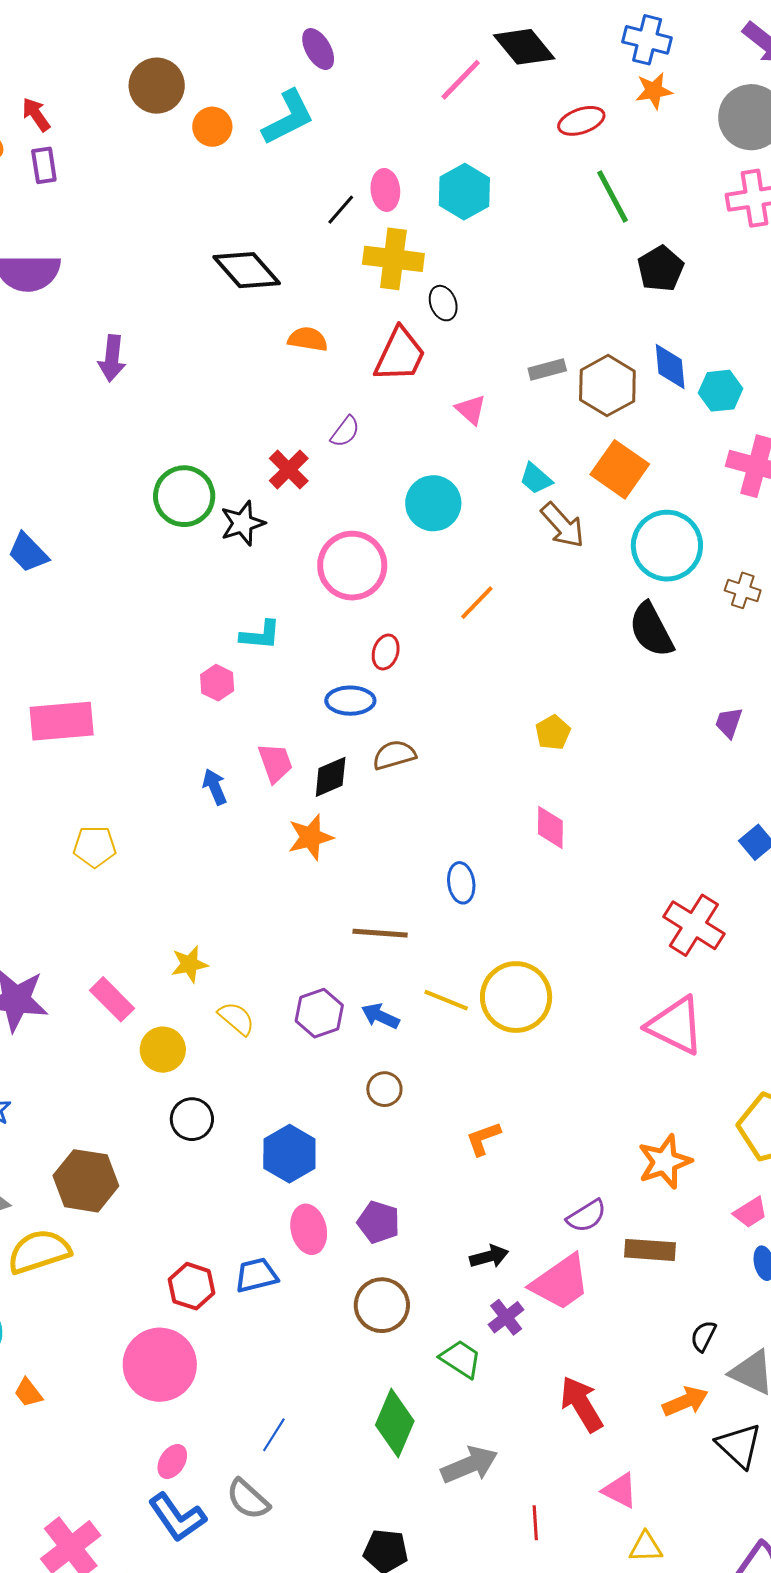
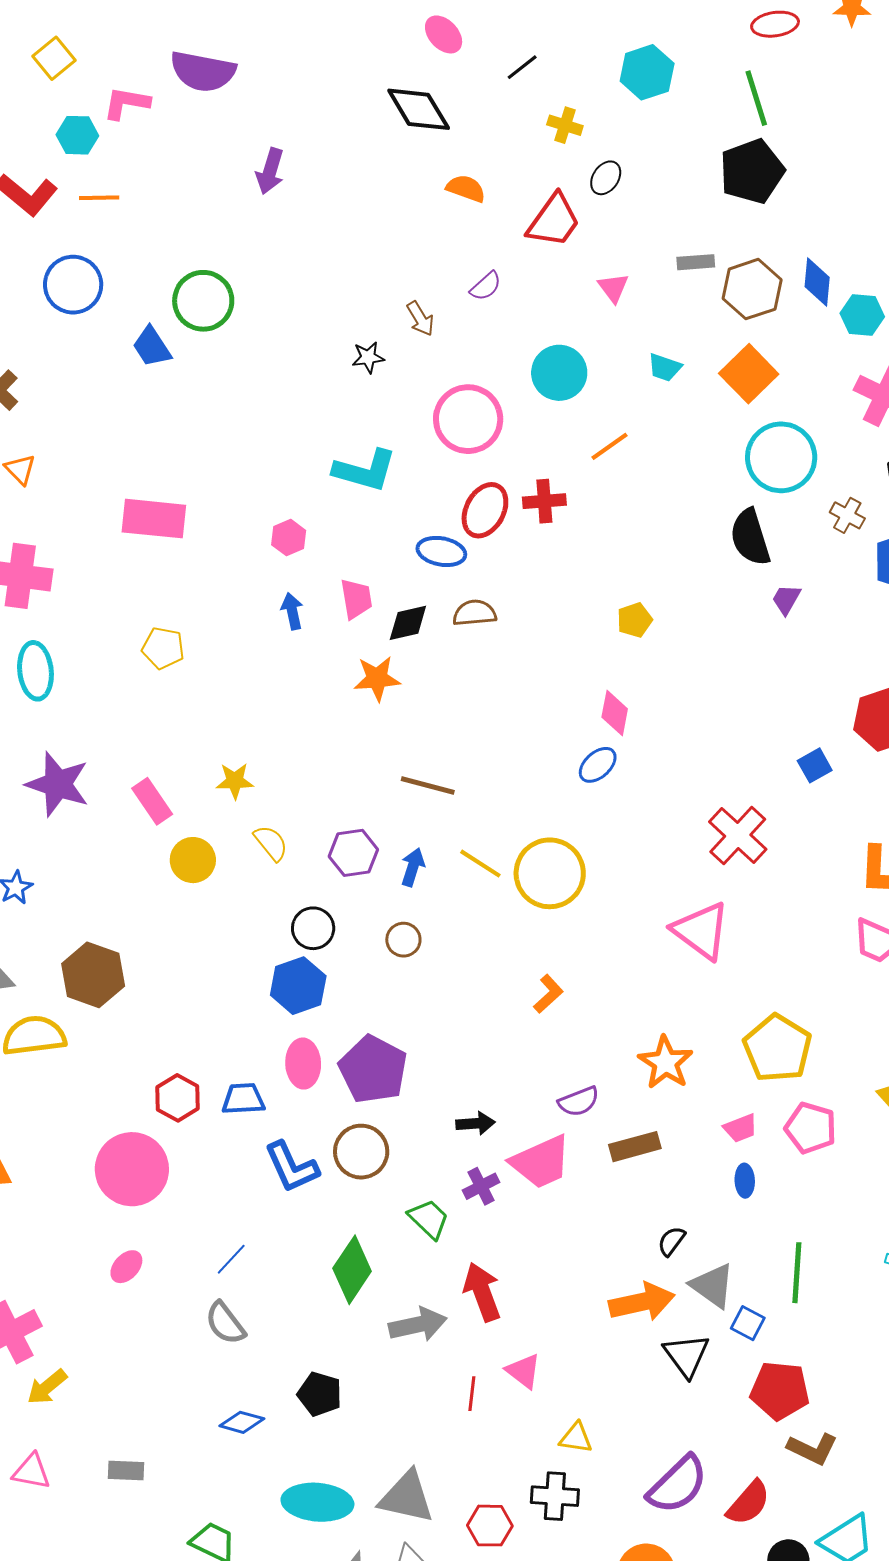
pink ellipse: (385, 190) -> (444, 34), moved, turned -48
green line: (612, 196) -> (756, 98), moved
yellow cross: (393, 259) -> (565, 125), size x0.6
black pentagon: (661, 269) -> (752, 171), moved, size x1.4
black ellipse: (443, 303) -> (606, 178), turned 44
red cross: (289, 470) -> (544, 501), moved, turned 30
cyan trapezoid: (536, 479) -> (665, 367), turned -33
green circle: (184, 496) -> (203, 301), moved
black star: (243, 523) -> (368, 357), size x0.7
brown arrow: (563, 525) -> (420, 319), moved, size x0.7
orange line: (477, 603) -> (610, 446), moved
cyan L-shape: (260, 635) -> (365, 470), size x1.5
red ellipse: (386, 652) -> (485, 510), size x1.6
pink hexagon: (217, 683) -> (289, 538), moved
purple trapezoid: (729, 723) -> (786, 599), moved
blue ellipse: (461, 883) -> (598, 765), moved, turned 45
blue arrow: (380, 1016) -> (413, 867), turned 72
black circle: (192, 1119) -> (313, 928), moved
orange L-shape: (483, 1139) -> (548, 994), moved, turned 147
orange star: (665, 1162) -> (665, 1063), turned -30
purple pentagon: (379, 1222) -> (373, 1069), size x1.6
brown rectangle: (650, 1250) -> (635, 1147), turned -30
orange arrow: (685, 1401) -> (642, 1302), size x1.4
red arrow: (581, 1404) -> (482, 1292), moved
pink triangle: (620, 1490) -> (523, 1371), moved
gray semicircle: (248, 1499) -> (225, 1323), moved
blue L-shape: (177, 1517) -> (292, 1167), moved

